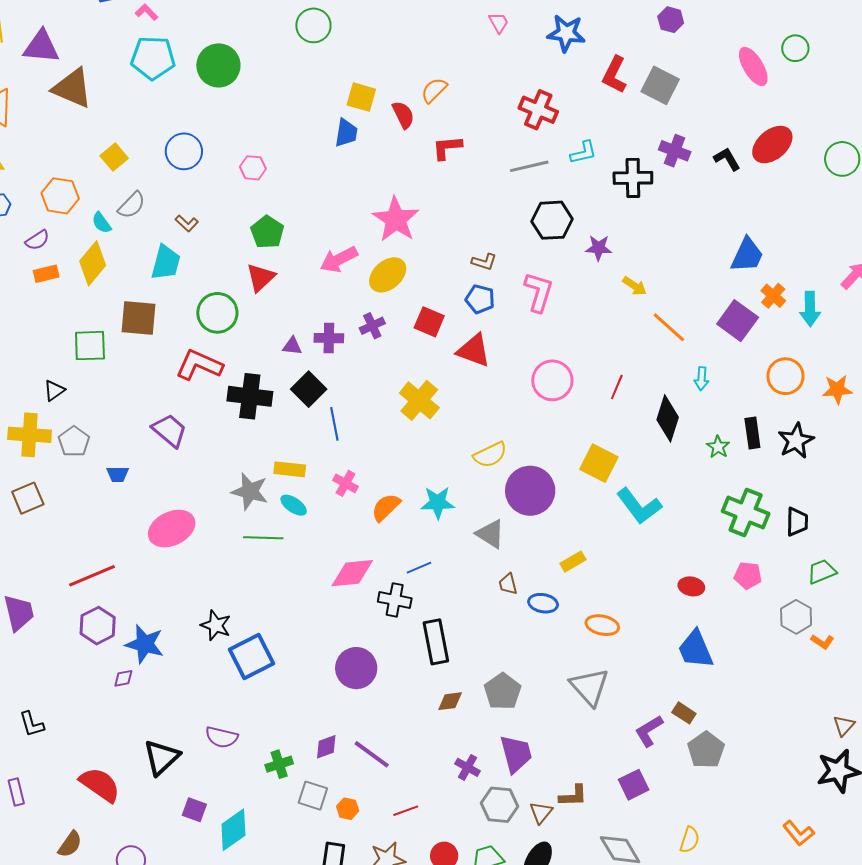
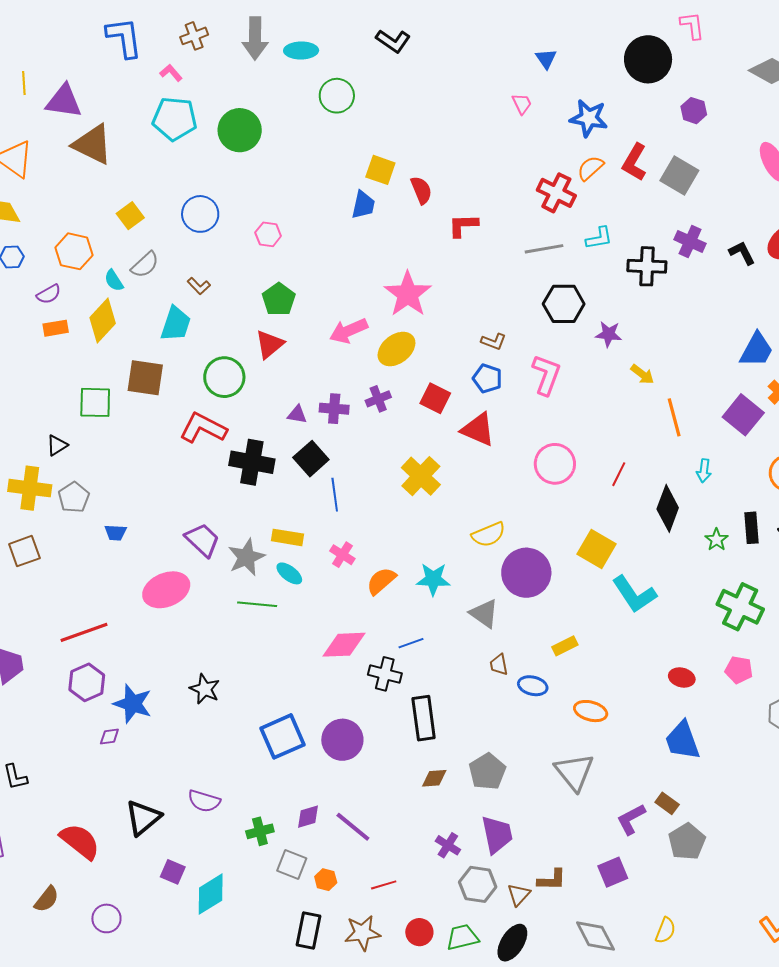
orange semicircle: (434, 90) -> (590, 168), moved
orange line: (669, 327) -> (674, 417), turned 30
purple trapezoid: (169, 431) -> (202, 540), moved
gray star: (250, 491) -> (246, 557), turned 30
blue square: (251, 657) -> (282, 736), moved

